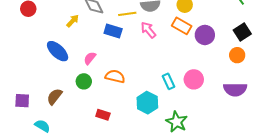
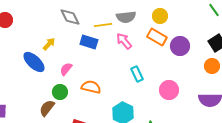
yellow arrow: (73, 21) -> (49, 44), moved
cyan rectangle: (169, 81) -> (137, 74), moved
brown semicircle: (54, 97) -> (47, 108), moved

